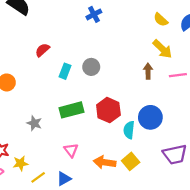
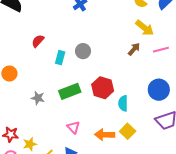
brown arrow: (148, 71) -> (134, 49), turned 48
blue circle: (150, 117) -> (159, 90), moved
gray star: (34, 123) -> (38, 98), moved

